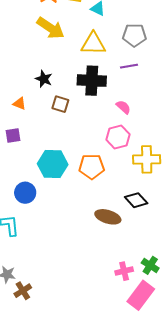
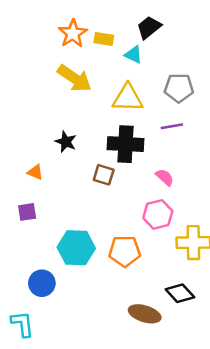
brown square: (60, 104) -> (104, 175), moved

